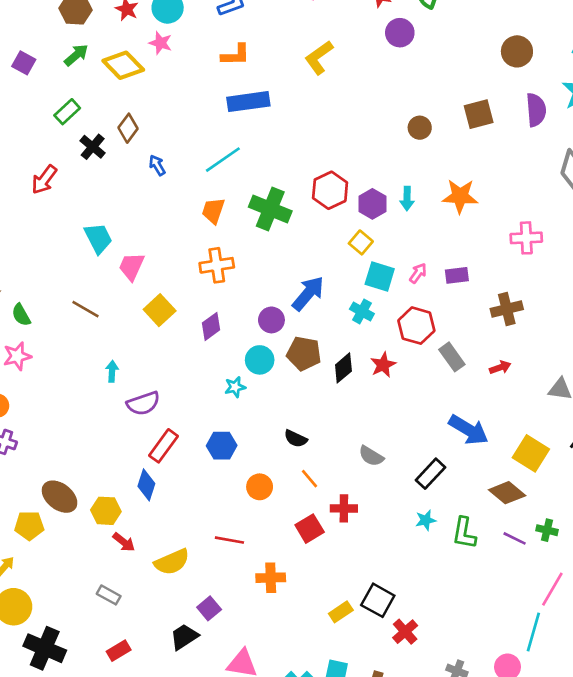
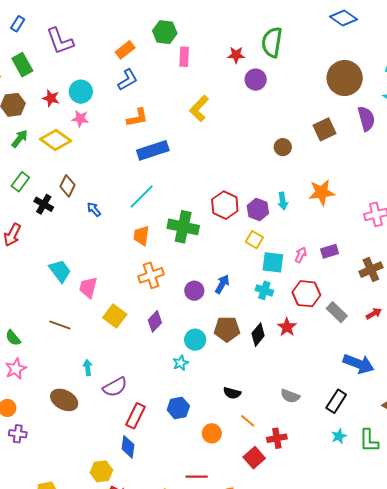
brown circle: (517, 51) -> (345, 78), size x1.5
blue arrow: (308, 293) -> (222, 284), size x0.7
purple circle: (271, 320) -> (194, 291), moved
brown ellipse: (60, 497) -> (64, 400), moved

